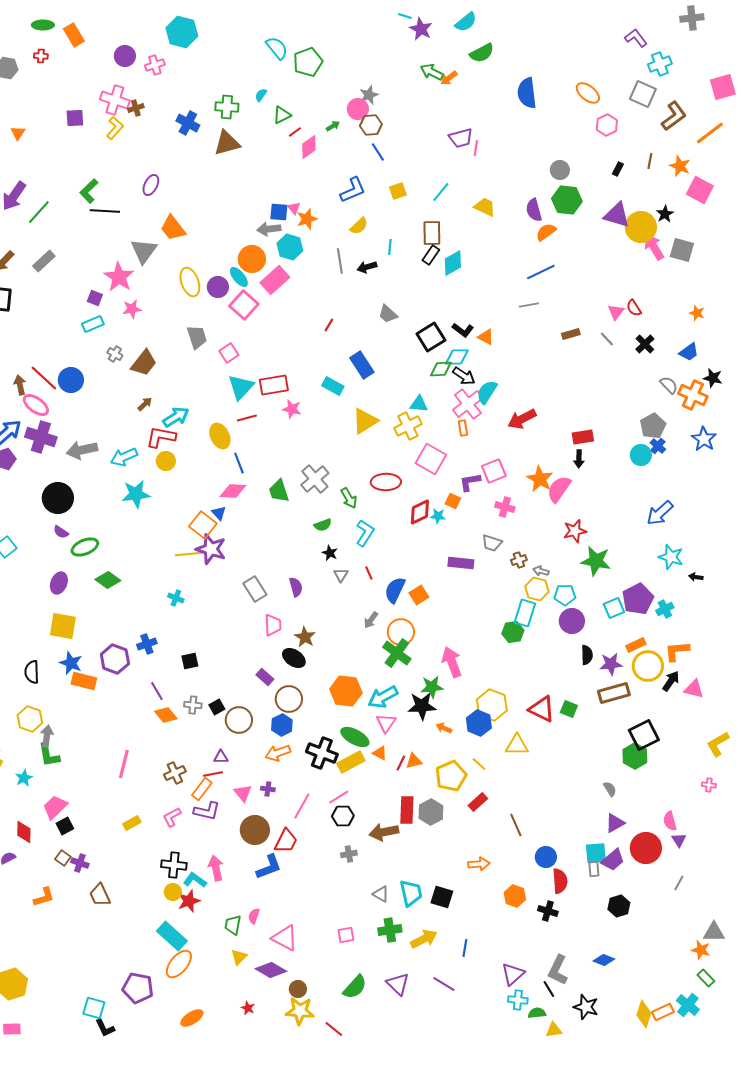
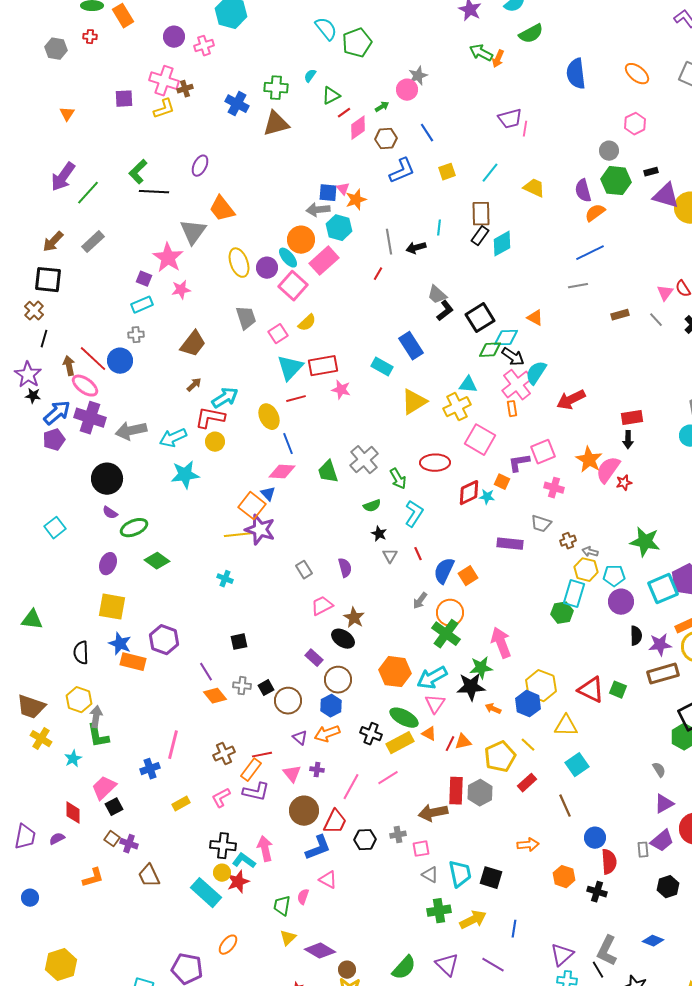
orange arrow: (449, 78) -> (498, 59), turned -30
brown hexagon: (371, 125) -> (386, 139), moved
pink hexagon: (607, 125) -> (635, 124), moved
yellow L-shape: (115, 128) -> (164, 109), turned 30
black rectangle: (618, 169) -> (651, 172), moved, turned 48
yellow semicircle: (359, 226) -> (307, 323), moved
red line: (329, 325) -> (378, 274), moved
black L-shape: (463, 330) -> (445, 311), moved, turned -75
gray cross: (115, 354) -> (136, 335), moved, turned -35
red star: (575, 531) -> (624, 483), moved, size x0.7
gray rectangle: (255, 589) -> (304, 570), size x0.7
cyan square: (614, 608) -> (663, 589), size x1.4
pink trapezoid: (273, 625) -> (322, 606), turned -115
blue cross: (147, 644) -> (150, 769), moved
black cross: (322, 753) -> (371, 734), size x0.7
purple triangle: (221, 757) -> (300, 738), moved, turned 42
black hexagon: (343, 816) -> (365, 840), moved
cyan square: (596, 853) -> (577, 765), moved, turned -30
pink square: (346, 935) -> (421, 849), moved
cyan rectangle: (172, 936) -> (206, 893), moved
pink triangle: (285, 938) -> (328, 880), moved, size x0.7
orange ellipse: (179, 964) -> (228, 945), size x0.7

